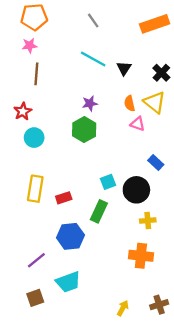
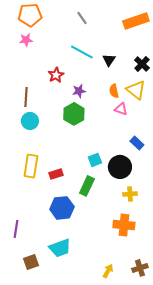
brown line: (36, 74) -> (26, 97), moved
red star: (23, 111) -> (56, 75), moved
purple line: (36, 260) -> (16, 229), moved, turned -42

